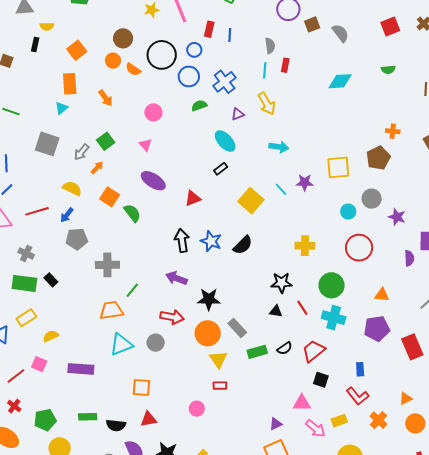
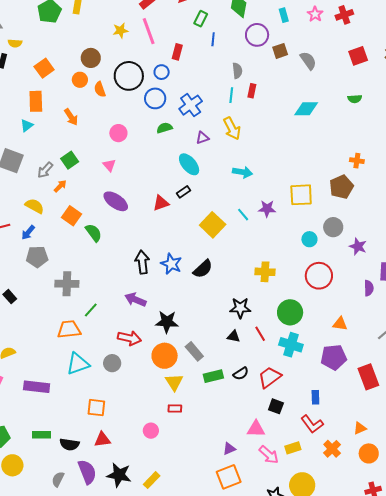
blue line: (230, 35) -> (213, 39), moved
orange semicircle: (133, 69) -> (100, 89), turned 35
red triangle: (193, 198) -> (161, 203), moved

